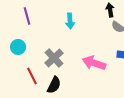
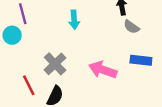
cyan circle: (18, 47) -> (12, 35), moved

